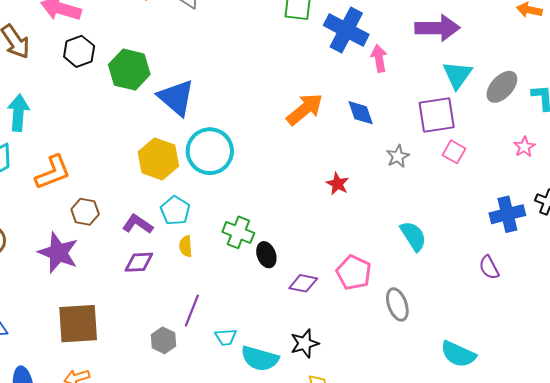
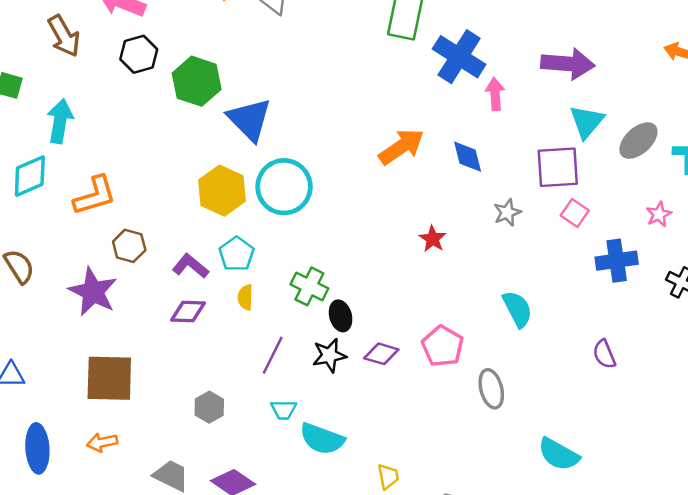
blue cross: (507, 214) -> (617, 261), moved
purple line: (192, 311) -> (273, 355), moved
black star: (305, 343) -> (329, 355), moved

